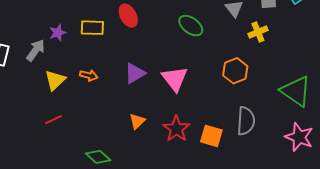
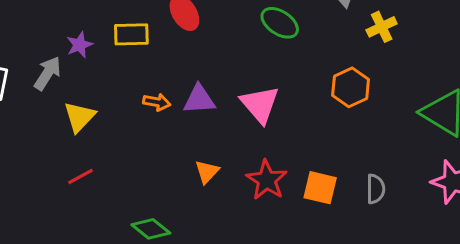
purple triangle: (135, 73) -> (199, 99), turned 30
orange arrow: (89, 75) -> (157, 102), moved
gray semicircle: (246, 121) -> (376, 189), moved, size x0.7

